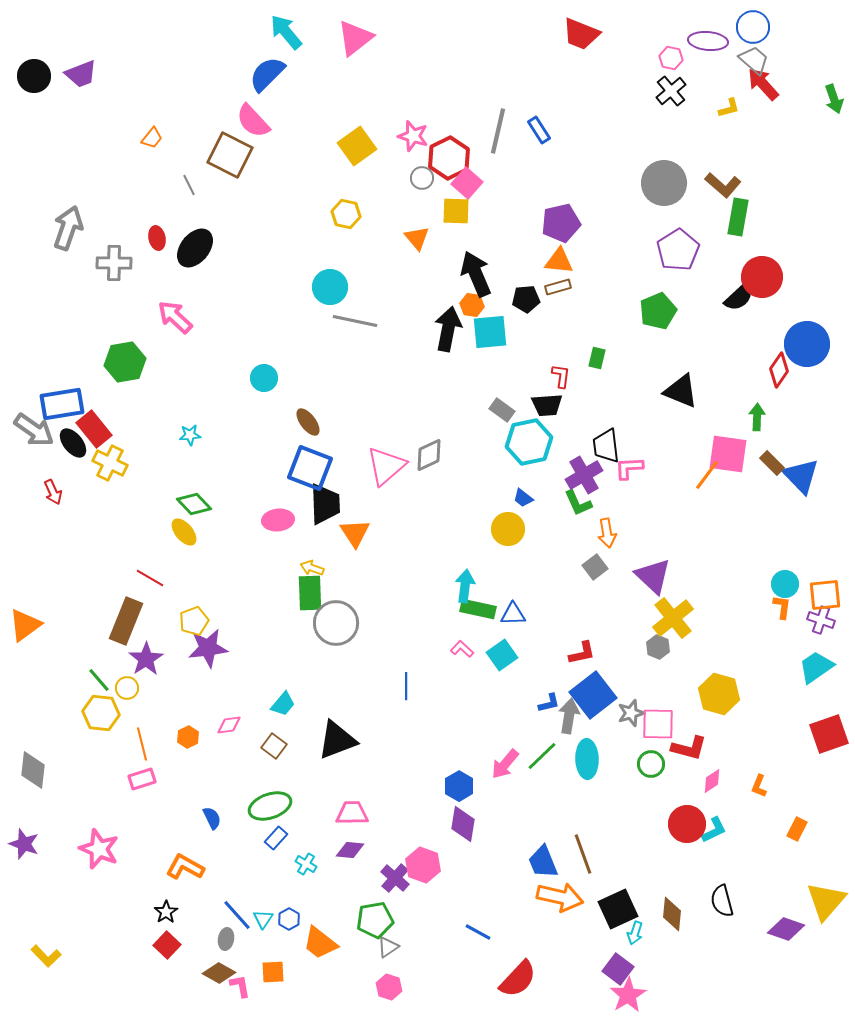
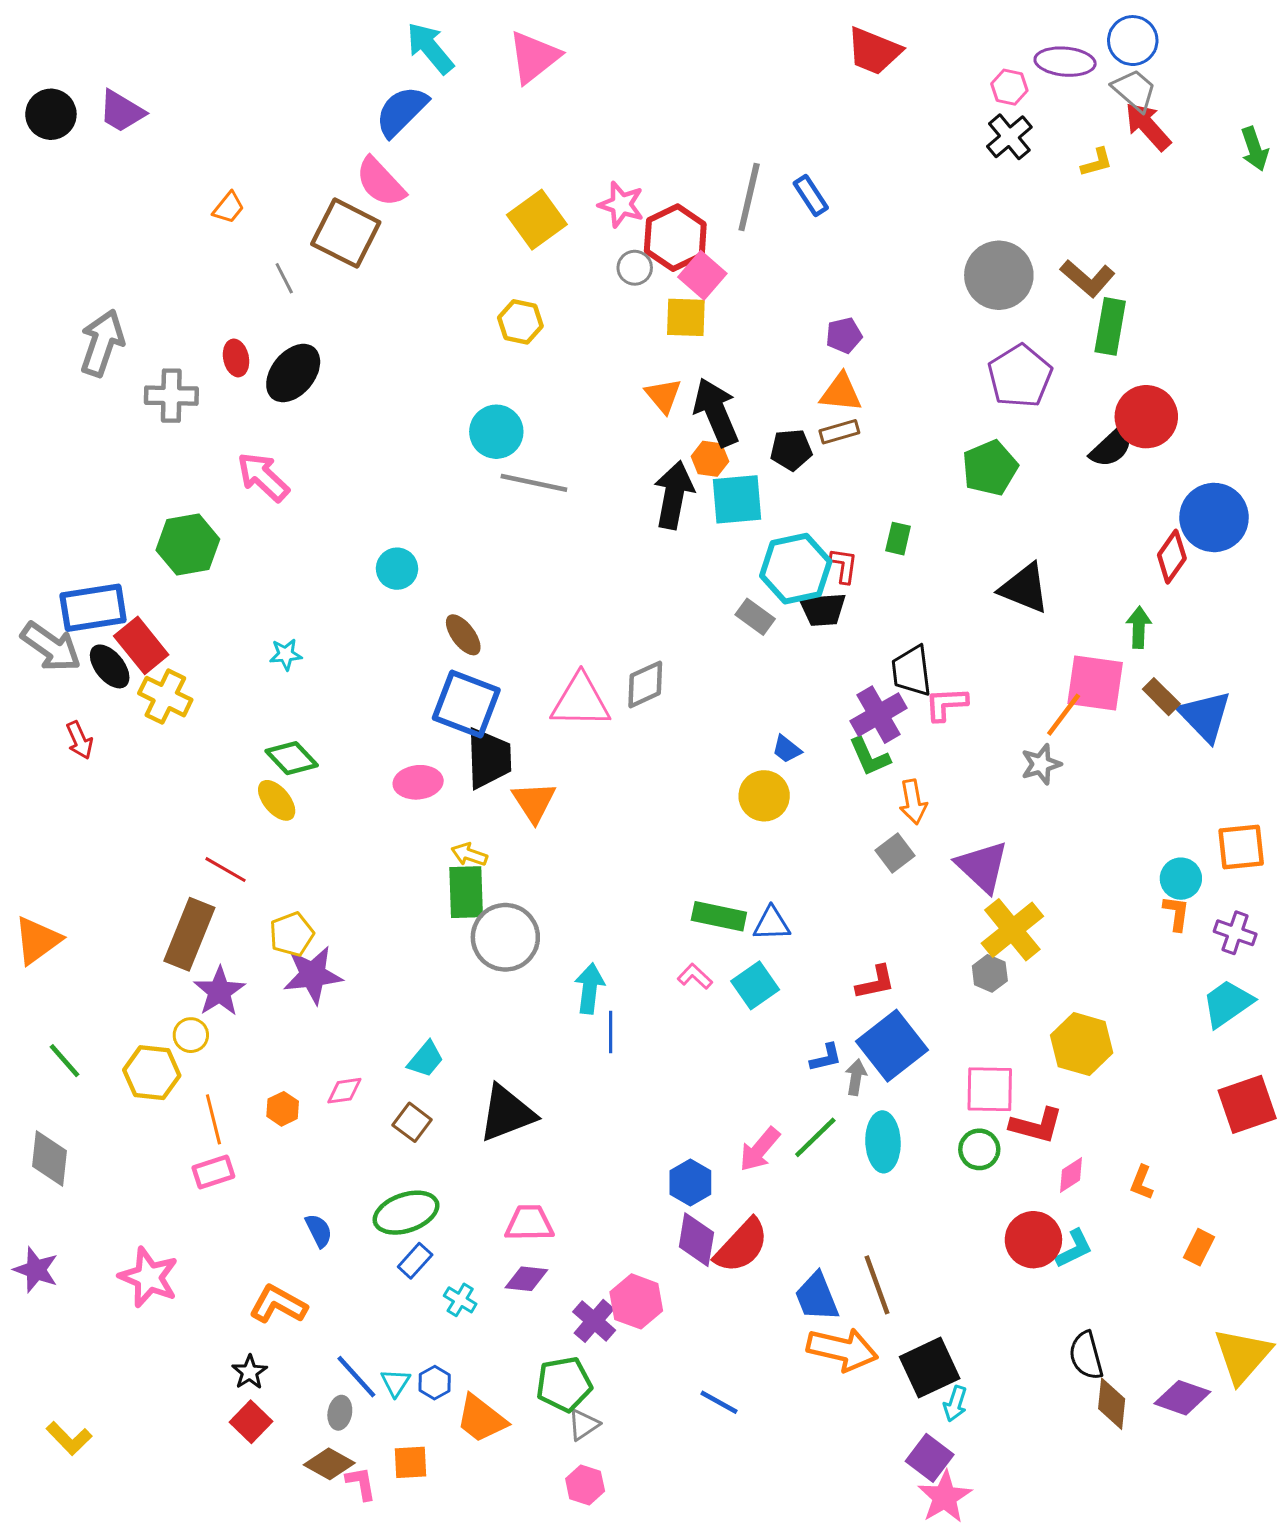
purple trapezoid: (81, 74) -> (122, 111), turned 52
purple pentagon: (561, 223) -> (844, 335), size x0.6
orange triangle: (417, 238) -> (663, 396), moved
cyan hexagon: (529, 442) -> (796, 569), moved
pink triangle: (386, 466) -> (581, 701), turned 42
cyan arrow: (465, 586) -> (590, 988), moved
orange square: (825, 595) -> (1241, 847), moved
green line: (99, 680) -> (64, 1061), moved
gray star: (631, 713) -> (1041, 764), moved
gray arrow: (569, 716) -> (856, 1077), size x0.7
brown diamond: (672, 914) -> (1112, 1404), moved
red semicircle: (518, 979) -> (742, 1246), moved

